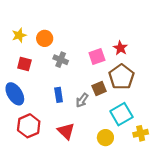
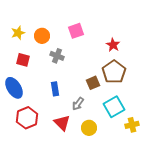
pink square: (97, 57) -> (76, 31), moved
gray arrow: (82, 100) -> (78, 104), moved
yellow circle: (105, 138) -> (89, 128), moved

